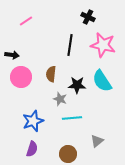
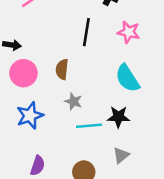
pink star: (103, 45) -> (129, 32), size x0.7
black star: (77, 85) -> (118, 117), moved
blue star: (33, 121) -> (30, 116), moved

